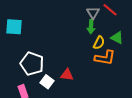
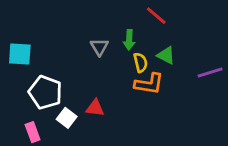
gray triangle: (93, 13) -> (99, 47), moved
cyan square: (14, 27) -> (20, 54), moved
yellow semicircle: (99, 43) -> (141, 62), turned -40

